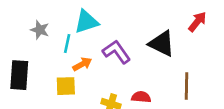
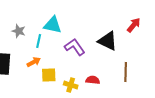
cyan triangle: (86, 22) -> (53, 25), turned 30
orange arrow: (82, 64) -> (34, 62), moved
yellow square: (66, 86) -> (49, 75), moved

